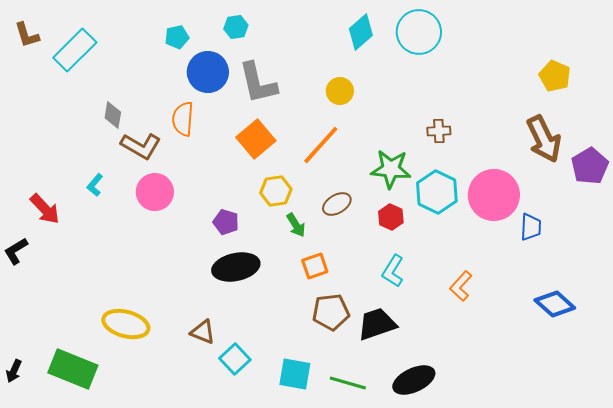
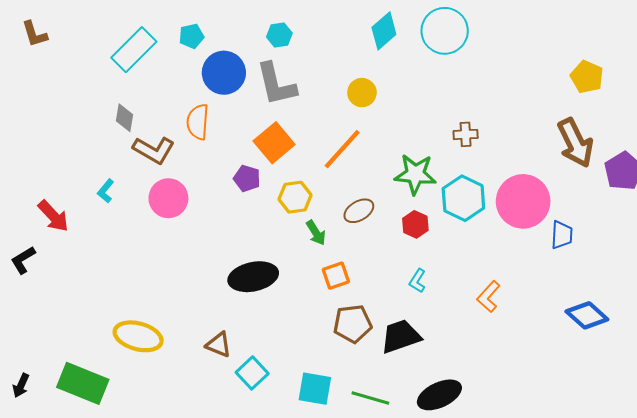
cyan hexagon: (236, 27) -> (279, 35), moved
cyan rectangle: (75, 50) -> (134, 50), moved
purple pentagon: (226, 222) -> (247, 178), moved
cyan L-shape: (393, 271) -> (417, 281), size x0.7

